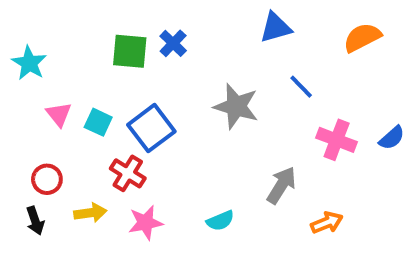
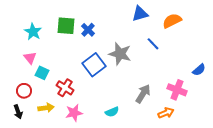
orange semicircle: (362, 37) -> (172, 21), moved
blue cross: (173, 43) -> (88, 30), moved
cyan star: (29, 63) -> (33, 32), moved
cyan square: (98, 122) -> (42, 73), moved
blue square: (151, 128) -> (94, 65), moved
pink cross: (337, 140) -> (177, 90), moved

